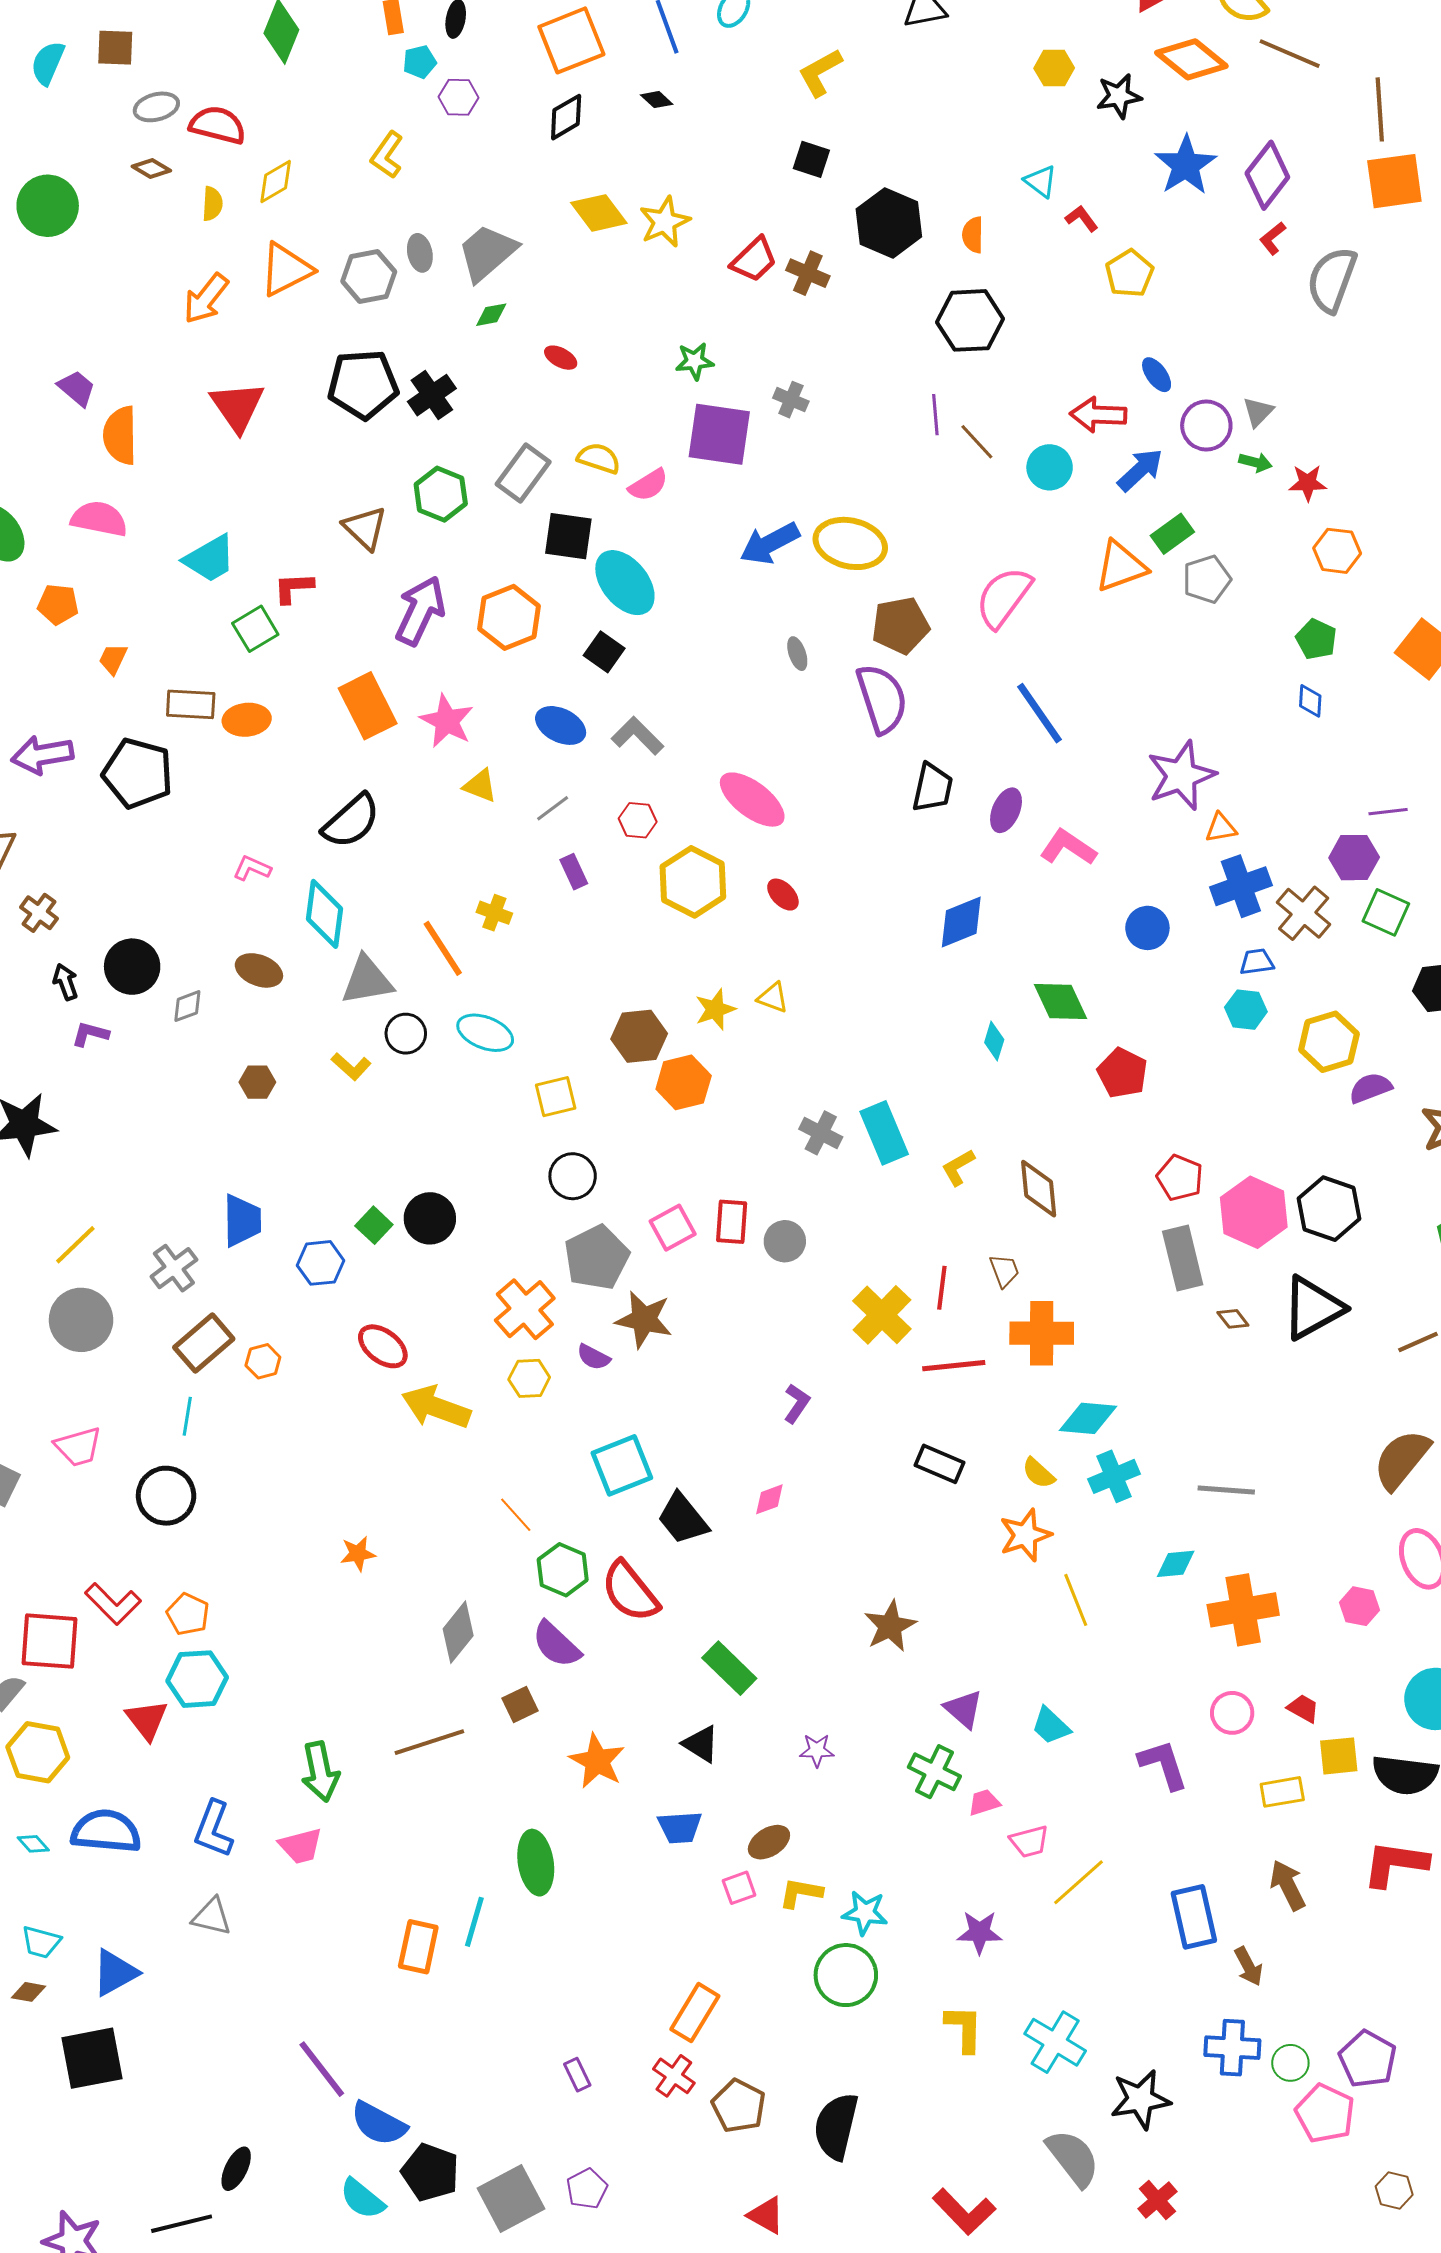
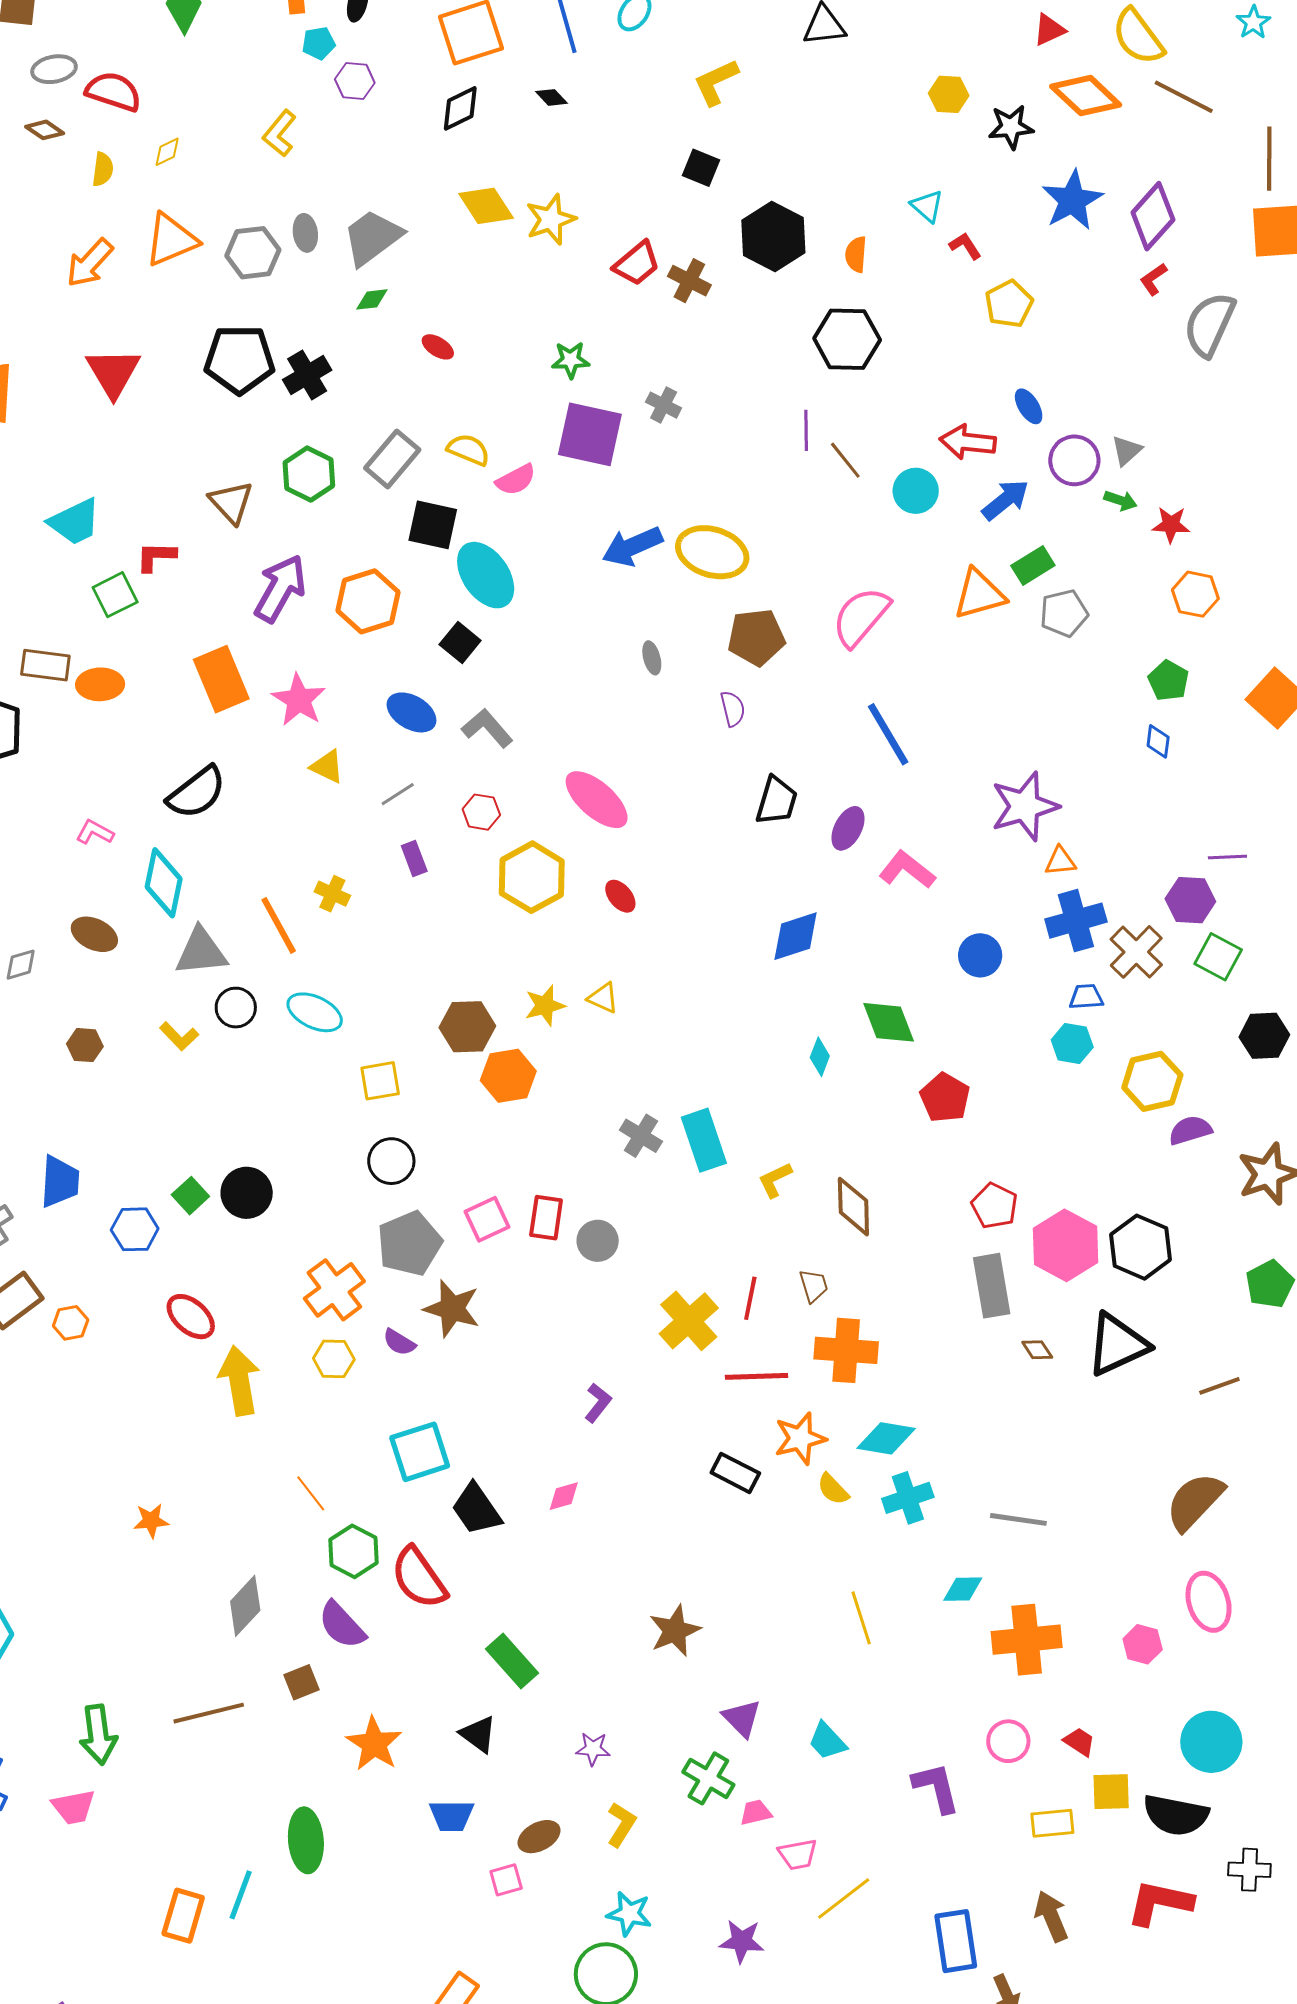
yellow diamond: (276, 182) -> (167, 152), size x0.7
purple semicircle: (882, 699) -> (733, 709), size x0.5
yellow arrow: (436, 1407) -> (239, 1381), turned 56
orange star: (1025, 1535) -> (800, 1438), moved
yellow L-shape: (801, 1893) -> (621, 1824), moved, turned 108

